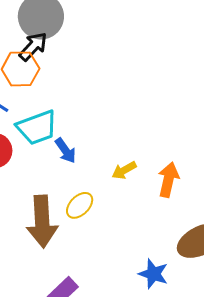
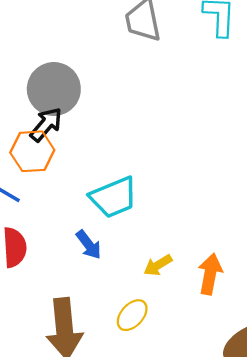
cyan trapezoid: (37, 128) -> (114, 197), moved
yellow ellipse: (80, 205) -> (132, 315), moved

